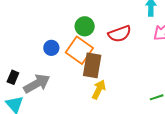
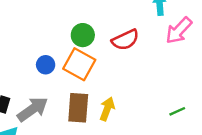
brown rectangle: (92, 65) -> (78, 108), moved

